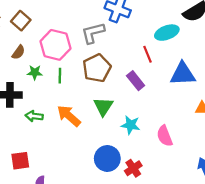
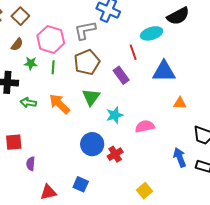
cyan star: (131, 125) -> (115, 115), turned -30
pink semicircle: (165, 136) -> (145, 126), turned 96

